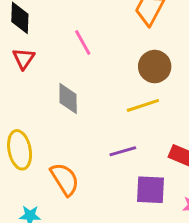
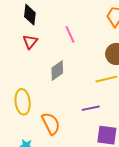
gray diamond: (68, 99) -> (57, 70), turned 50

